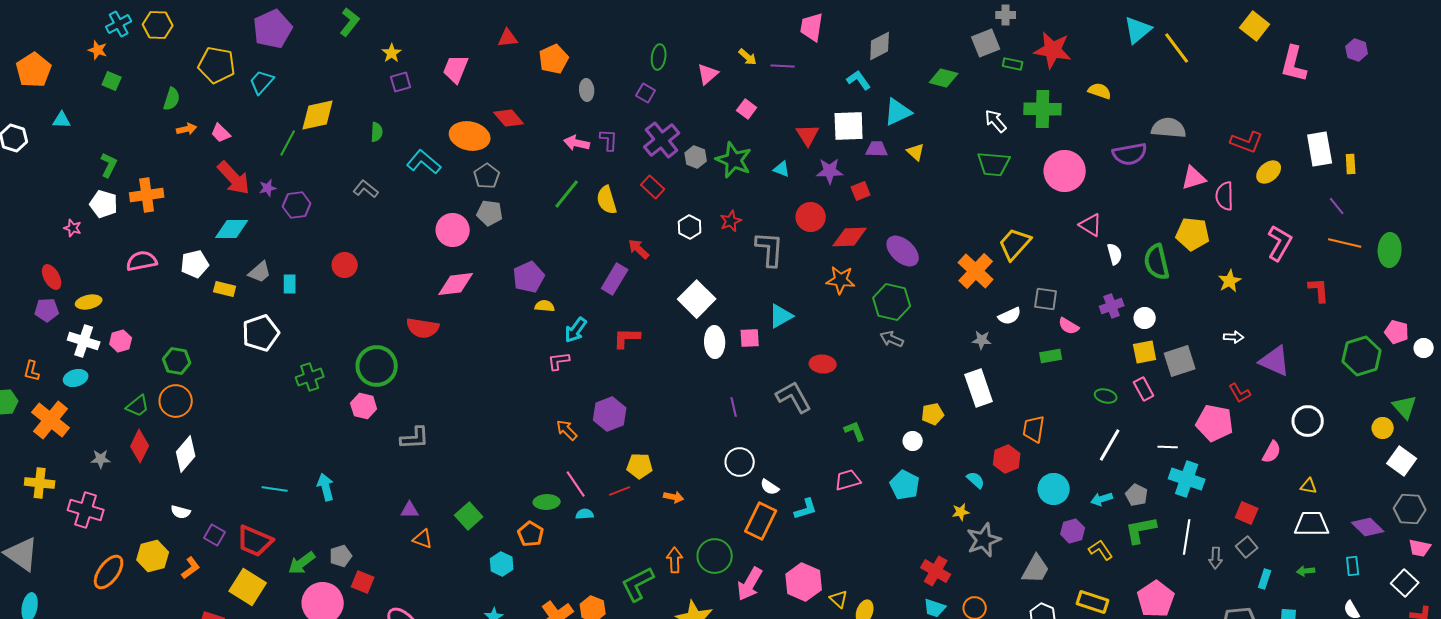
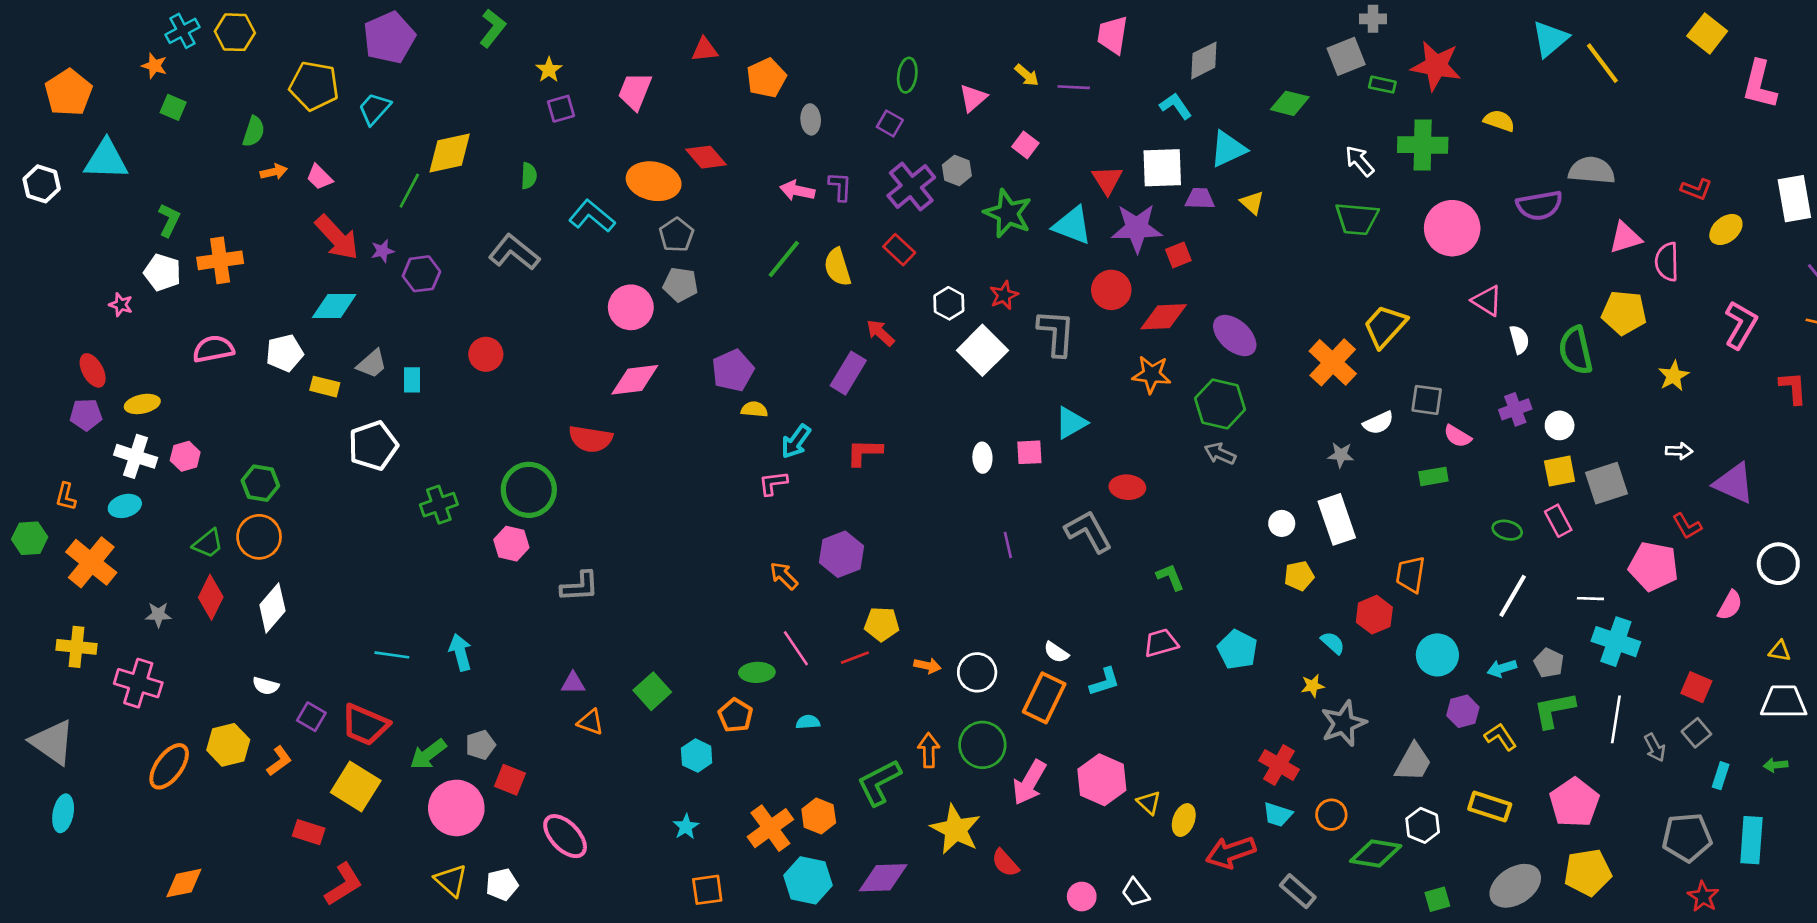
cyan triangle: (62, 120) -> (106, 160), size x1.8
red L-shape: (1247, 142) -> (1696, 189), size x0.7
gray hexagon: (696, 157) -> (957, 170), moved
cyan triangle: (782, 169) -> (1072, 225), size x1.8
purple star: (830, 171) -> (1137, 228), size x1.4
gray L-shape: (366, 189) -> (514, 252), size x1.5
white square: (697, 299) -> (982, 350), moved
white ellipse: (715, 342) -> (982, 458), size x0.7
yellow pentagon: (933, 414) -> (1299, 576), moved
white circle: (913, 441) -> (1282, 523), moved
white circle: (740, 462) -> (977, 672), moved
cyan semicircle: (585, 514) -> (808, 722), moved
gray arrow: (1216, 558) -> (1655, 748), turned -30

